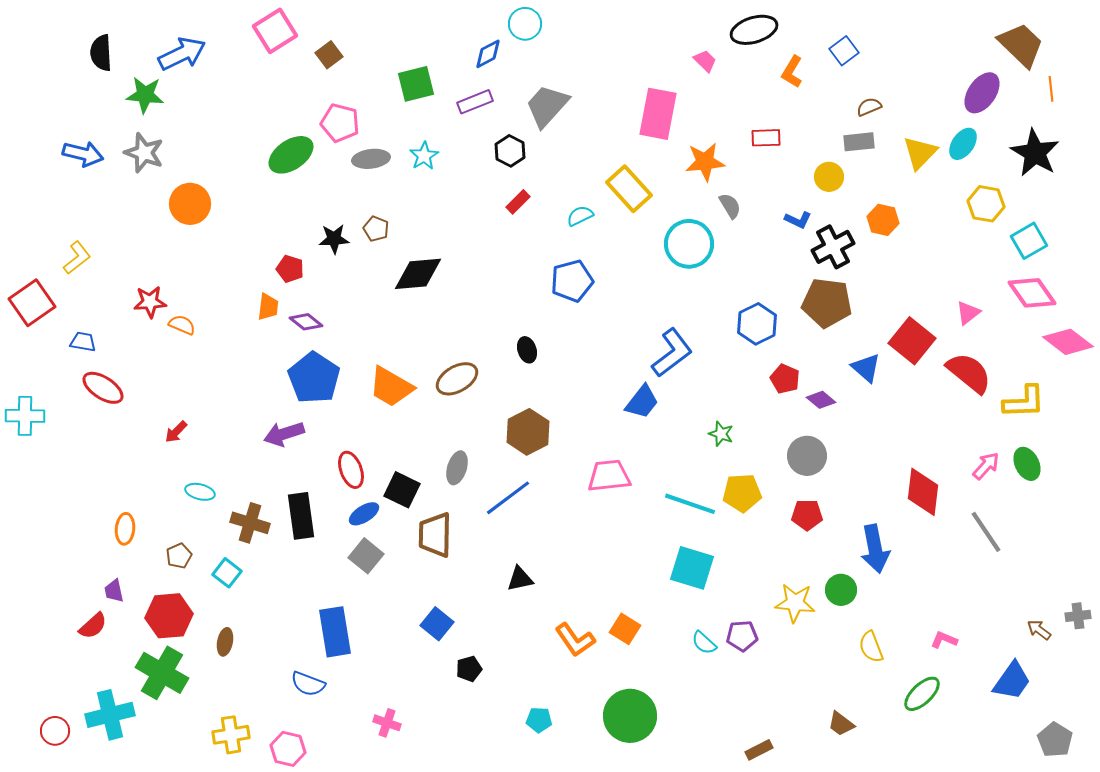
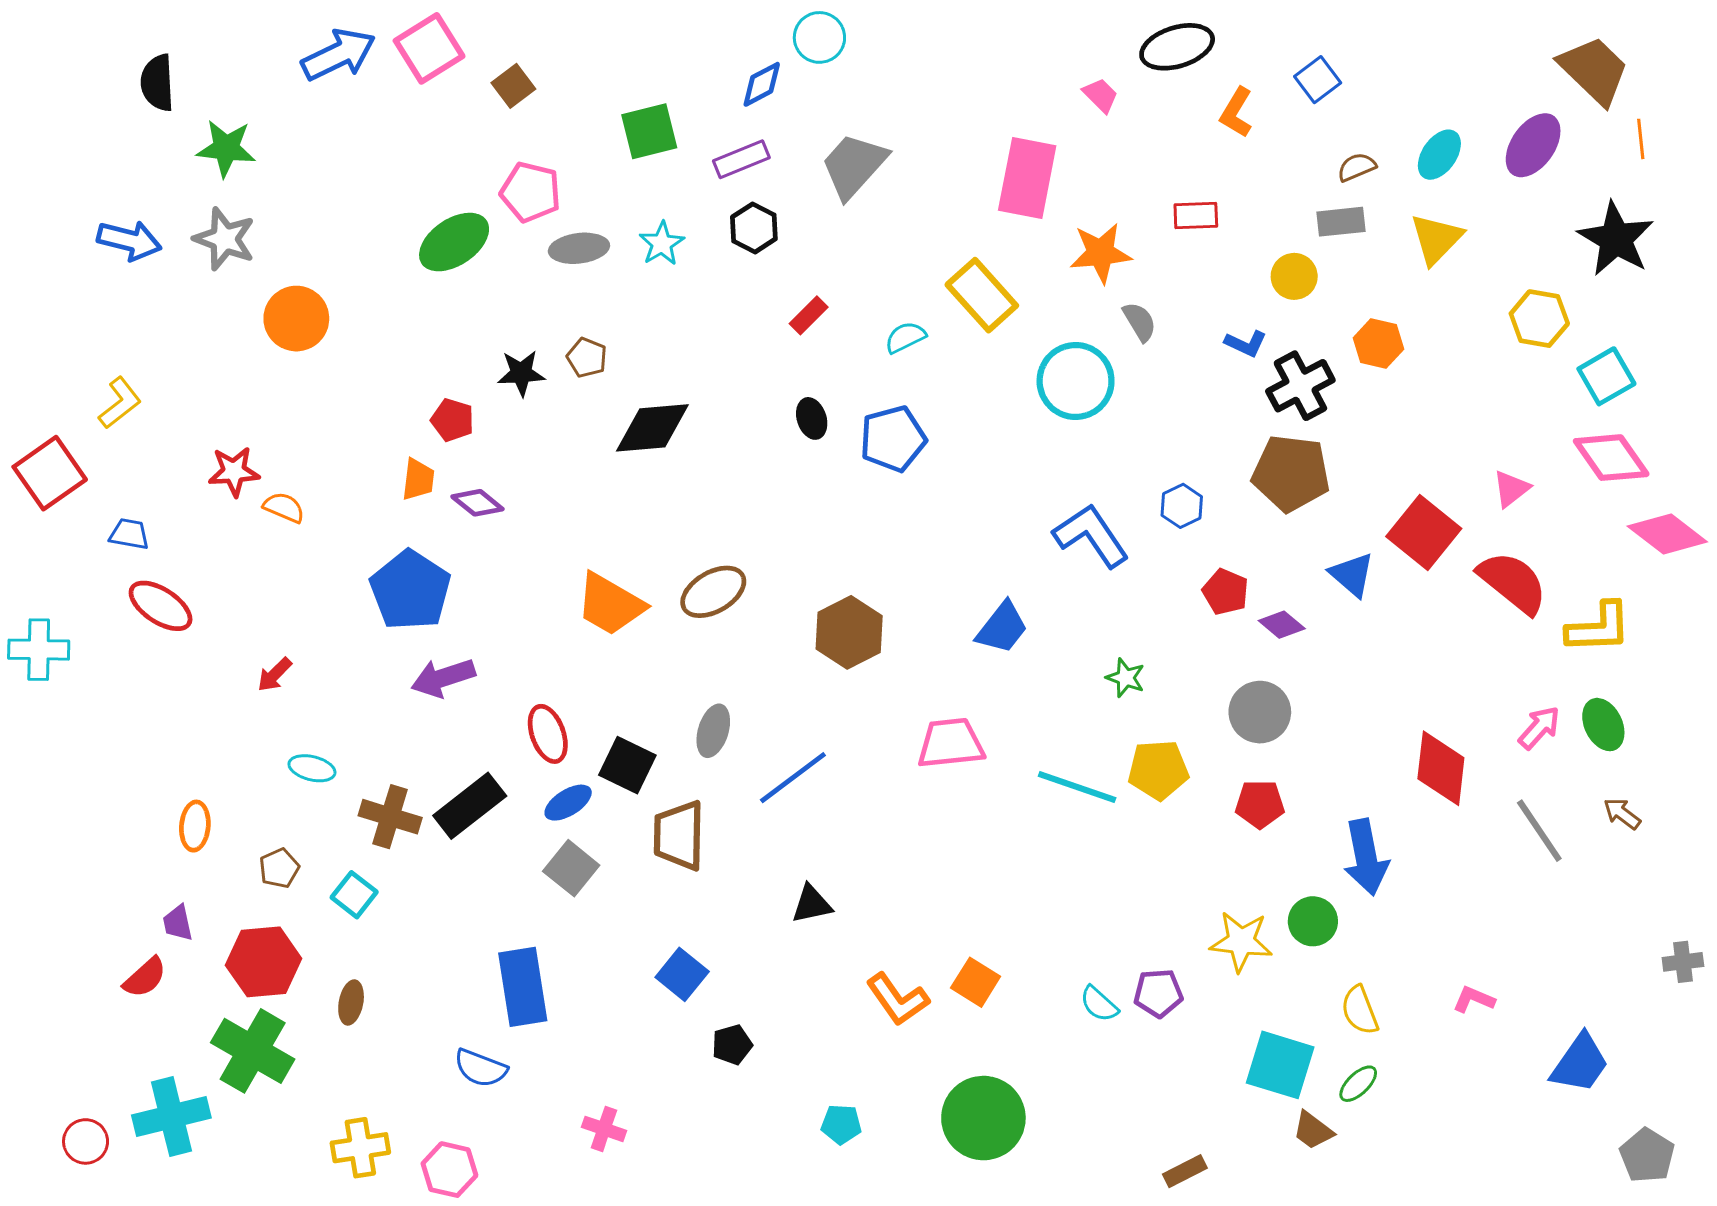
blue arrow: (182, 54) -> (339, 55), moved
cyan ellipse: (963, 144) -> (1439, 155), moved
black hexagon: (510, 151) -> (754, 228), moved
blue hexagon: (757, 324) -> (1182, 506), size x0.7
black ellipse: (527, 350) -> (812, 418), moved
blue L-shape: (672, 353) -> (1091, 536), moved, turned -87
blue pentagon: (314, 378) -> (410, 590), moved
brown hexagon: (528, 432) -> (849, 632), moved
black rectangle: (301, 516) -> (470, 806), turned 60
cyan square: (692, 568) -> (1280, 1065), moved
brown arrow: (1039, 630) -> (1622, 814), moved
green ellipse: (922, 694) -> (1358, 1084), moved, size x0.7

